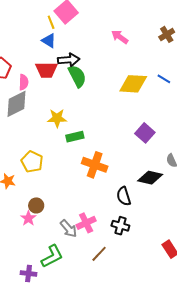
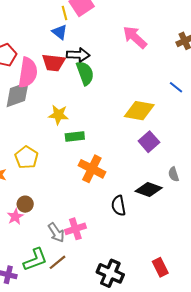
pink arrow: (120, 37) -> (135, 37), size x1.4
pink semicircle: (24, 82) -> (28, 73), size x1.8
yellow diamond: (133, 84) -> (139, 111), moved
black cross: (120, 226) -> (110, 273), moved, size x1.4
brown line: (99, 254) -> (57, 262), moved

